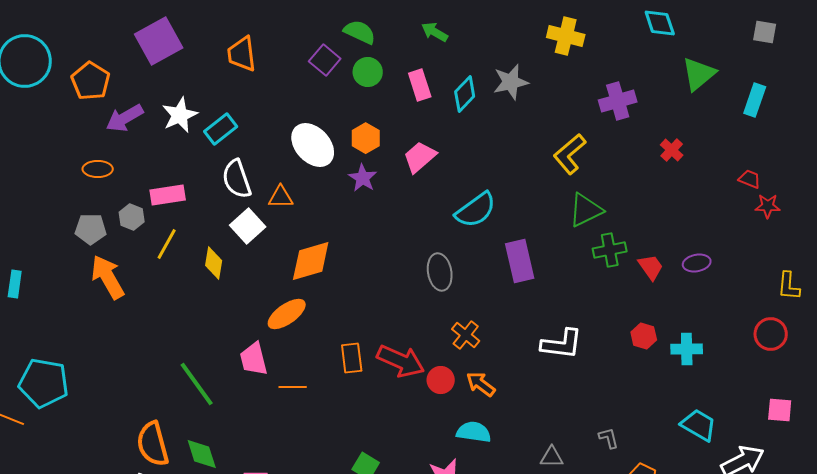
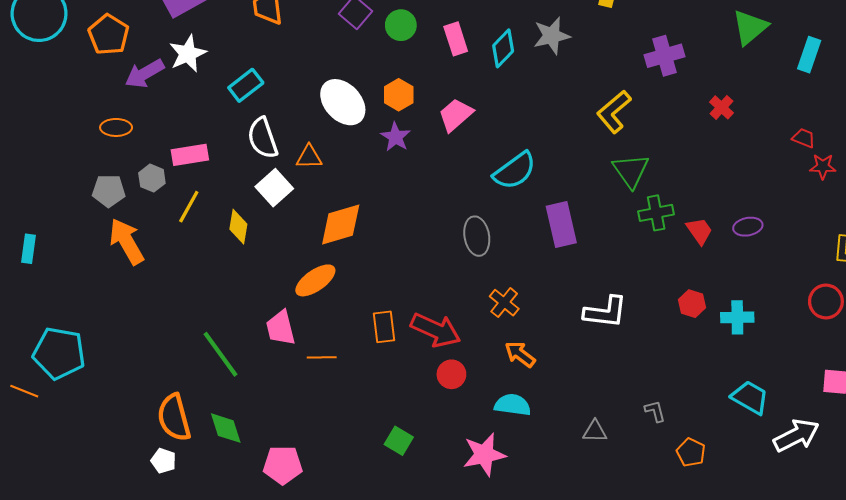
white star: (180, 115) -> (188, 54), moved
green triangle: (586, 210) -> (631, 171), turned -39
red circle: (441, 380) -> (451, 374), moved

